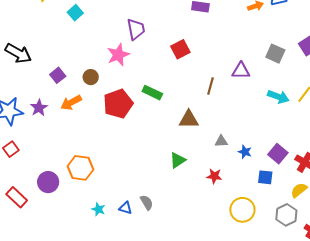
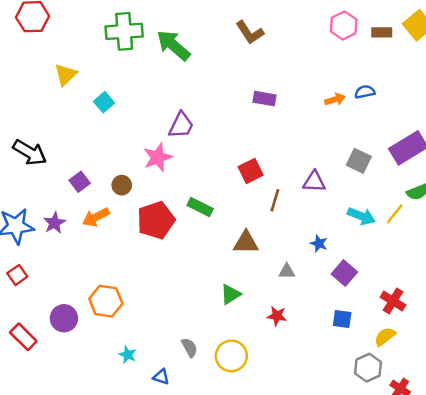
purple trapezoid: (136, 29) -> (181, 125), turned 35
red square: (180, 49) -> (251, 171), moved
blue star: (245, 152) -> (319, 244), moved
purple square: (278, 154) -> (344, 273), moved
blue triangle: (125, 208) -> (161, 377), moved
yellow circle: (242, 210) -> (231, 356), moved

